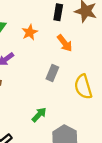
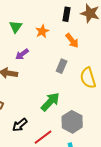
green arrow: (39, 115) -> (50, 102), size x1.5

